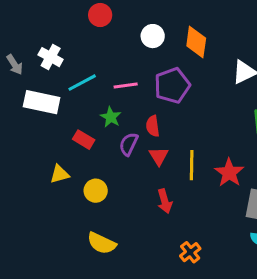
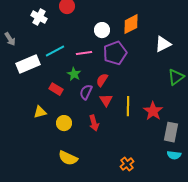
white circle: (153, 36) -> (102, 30), moved
orange diamond: (196, 42) -> (131, 24), turned 55
white cross: (51, 57) -> (39, 17), moved
white rectangle: (42, 102) -> (28, 64), turned -35
red semicircle: (153, 126) -> (102, 80), turned 40
red arrow: (165, 201) -> (94, 123), moved

